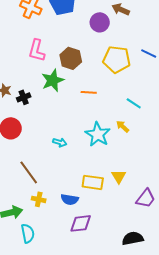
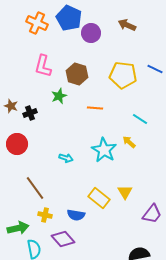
purple circle: (100, 22) -> (91, 33), moved
green star: (53, 80) -> (59, 96), size x0.7
yellow rectangle: (93, 182) -> (99, 198), turned 30
purple diamond: (81, 223) -> (63, 239), moved, turned 55

